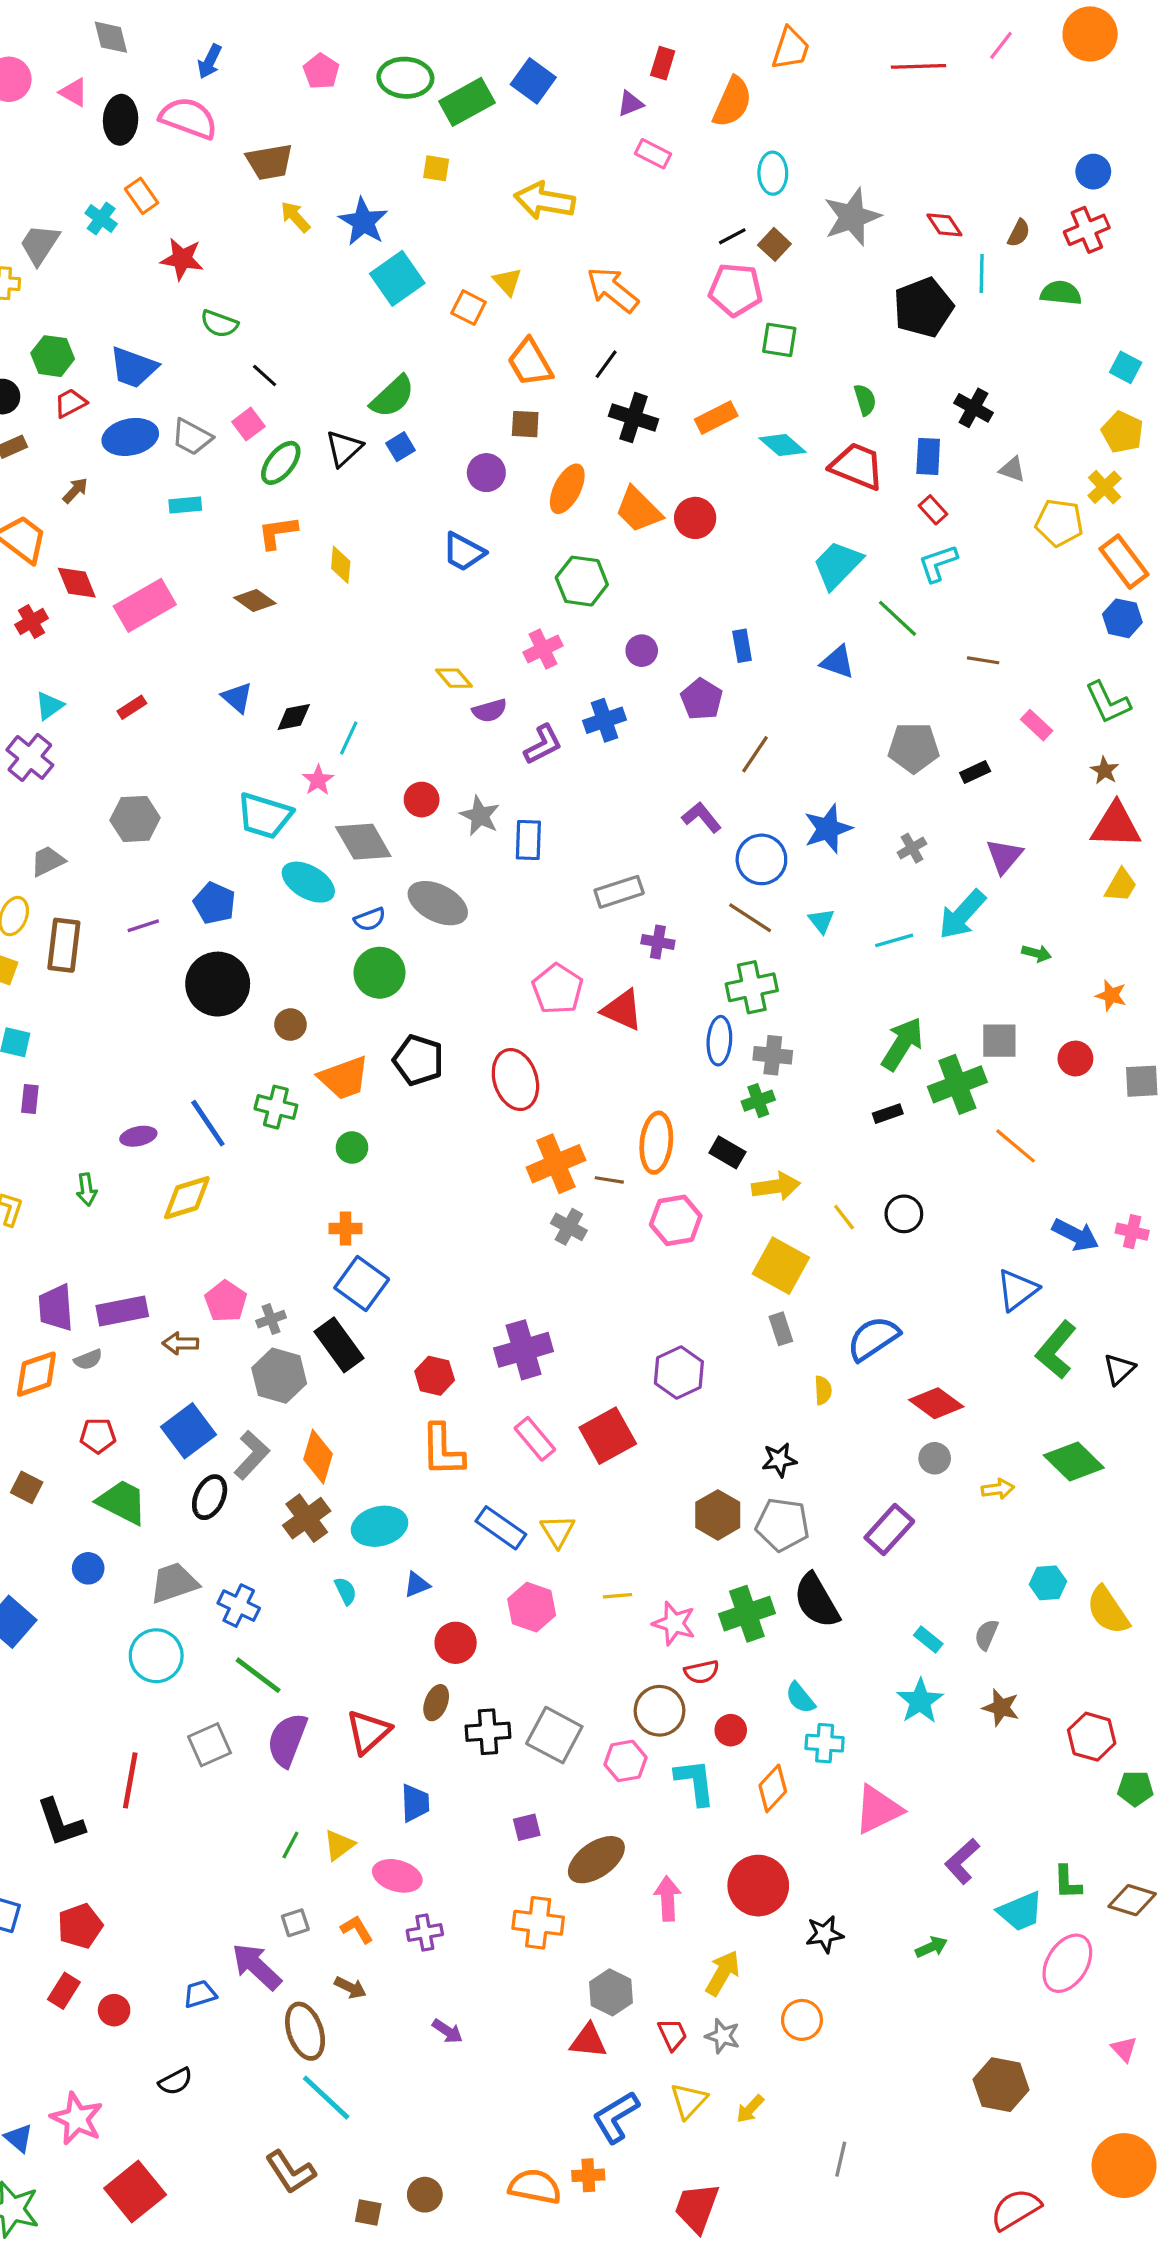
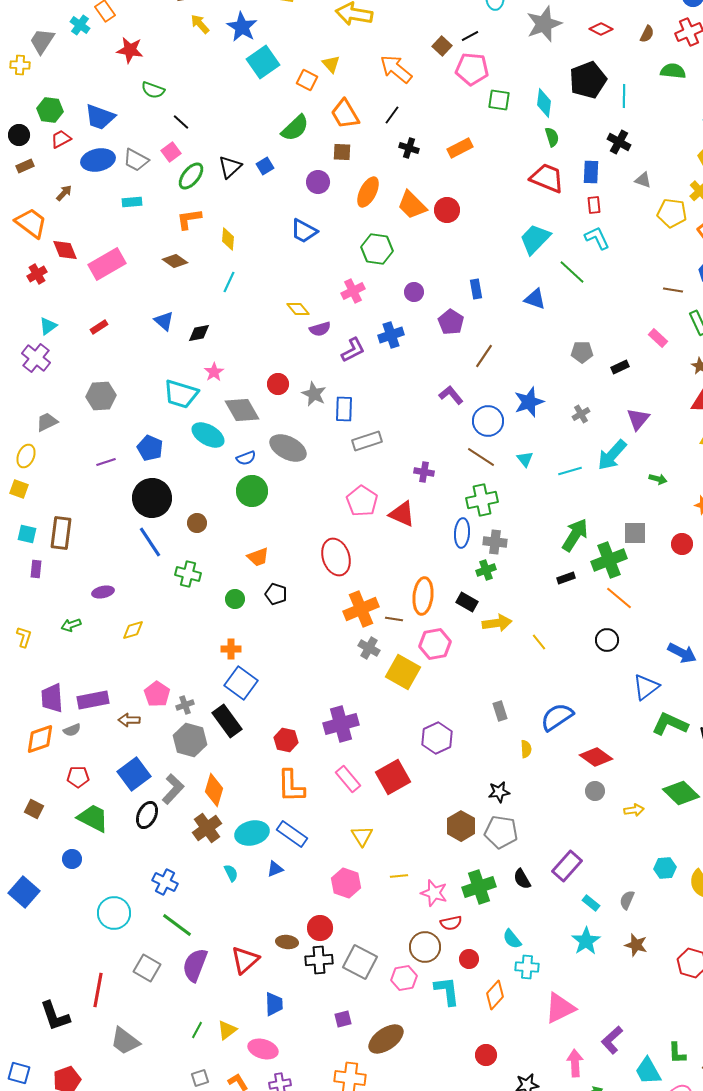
red diamond: (944, 225) -> (601, 29), turned -30
brown square: (774, 244) -> (442, 46), moved
cyan line: (982, 274) -> (624, 96), moved
green semicircle: (392, 397) -> (295, 128), moved
black cross: (634, 418) -> (409, 148), size x0.7
cyan diamond: (783, 445) -> (544, 103), moved, turned 56
red rectangle: (933, 510) -> (594, 205), turned 36
cyan L-shape: (938, 563) -> (597, 238), turned 84
brown line: (983, 660) -> (673, 290), moved
cyan line: (349, 738) -> (229, 282), moved
gray pentagon: (914, 748) -> (582, 352), size x0.7
gray rectangle: (619, 892) -> (367, 441), moved
brown rectangle: (64, 945) -> (61, 533), moved
black pentagon: (418, 1060) -> (276, 594), moved, size x0.7
orange trapezoid: (344, 1078) -> (258, 557), moved, size x0.7
blue line: (208, 1123) -> (150, 542), moved
orange line: (1016, 1146) -> (619, 598), moved
green arrow: (87, 1190) -> (71, 625), turned 78
yellow diamond: (187, 1198) -> (133, 630), size x0.7
black circle: (904, 1214) -> (607, 640), moved
yellow square: (781, 1266) -> (403, 672), moved
green L-shape: (1056, 1350) -> (670, 724), turned 75
blue rectangle: (501, 1528) -> (292, 834), moved
purple rectangle: (889, 1529) -> (567, 866), moved
gray trapezoid: (174, 1583) -> (125, 1041), moved, turned -124
black semicircle: (816, 1601) -> (522, 879), size x0.6
red circle: (456, 1643) -> (320, 928), moved
brown ellipse: (436, 1703) -> (287, 942), turned 75
gray square: (210, 1745) -> (147, 968), turned -36
red circle: (758, 1886) -> (486, 1055), size x0.6
pink arrow: (668, 1898) -> (575, 1063), moved
cyan trapezoid: (1020, 1911) -> (648, 1071), turned 84

